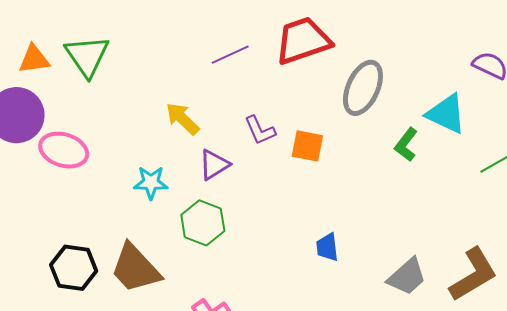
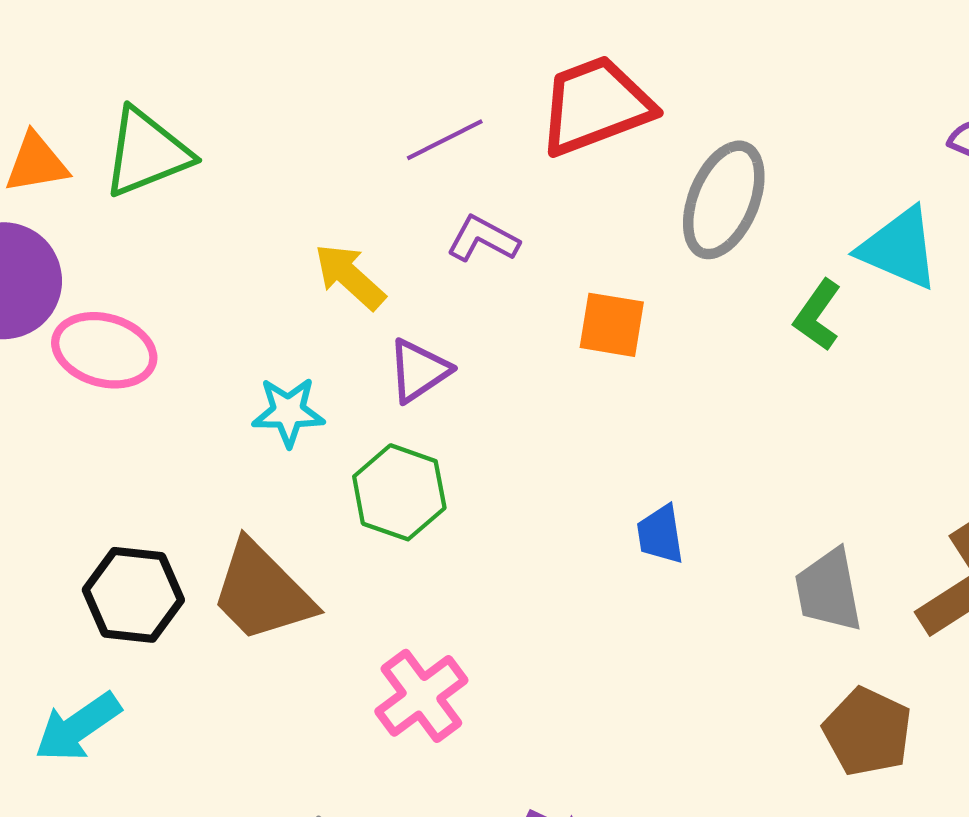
green triangle: (87, 56) -> (147, 153), turned 45
purple L-shape: (260, 130) -> (483, 239), moved, turned 144
gray trapezoid: (407, 277) -> (829, 590), turned 123

